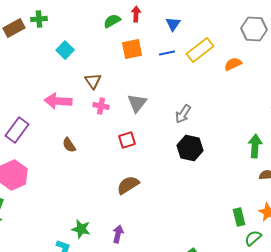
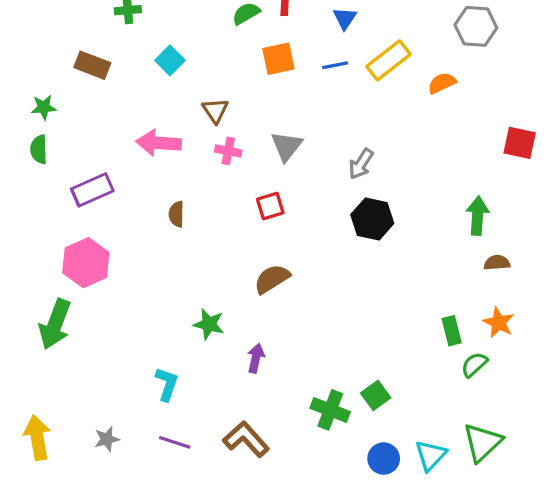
brown rectangle: (14, 28) -> (92, 65), moved, turned 50
purple rectangle: (17, 130) -> (92, 190), turned 30
brown semicircle: (69, 145) -> (176, 214), turned 35
green star: (81, 229) -> (209, 324), moved

